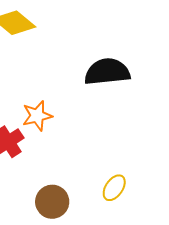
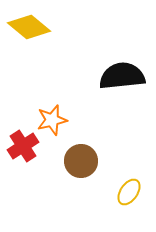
brown circle: (52, 202) -> (81, 161), moved

